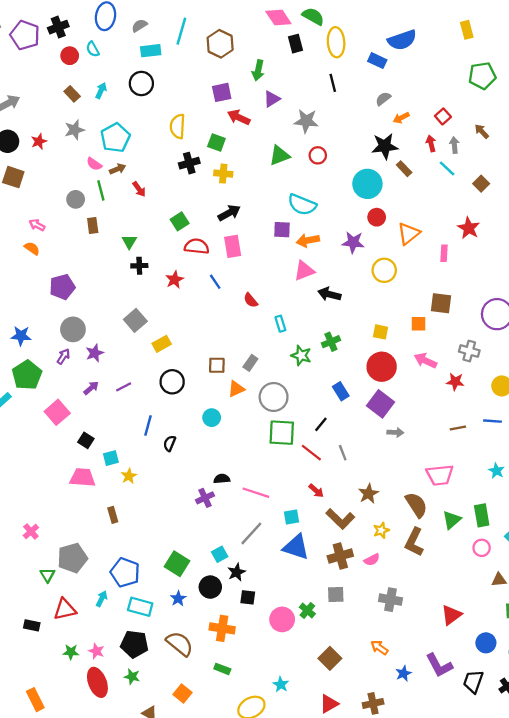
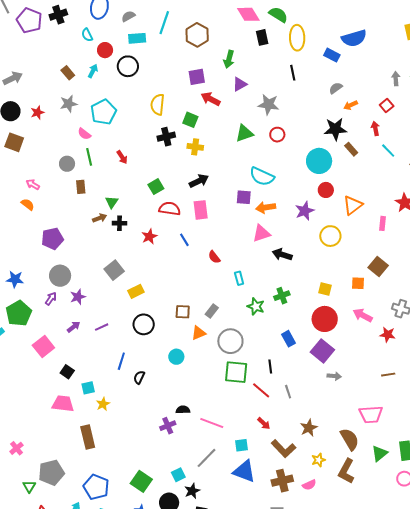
red circle: (70, 56) -> (105, 50), moved
gray arrow: (454, 145) -> (396, 79), moved
brown arrow: (118, 169) -> (100, 218), moved
purple star: (353, 242) -> (305, 211), turned -30
brown square: (441, 303) -> (378, 266), turned 30
black line: (321, 424) -> (270, 367), turned -48
brown rectangle: (113, 515) -> (88, 437), size x1.6

